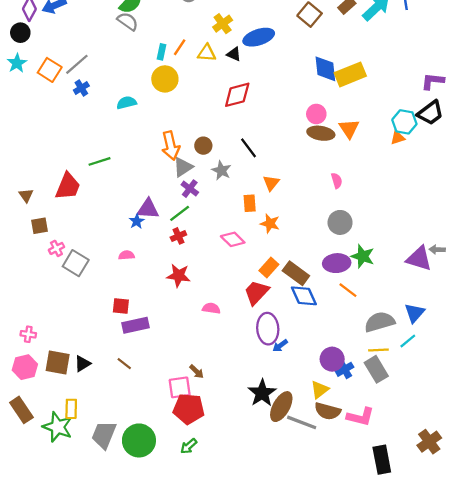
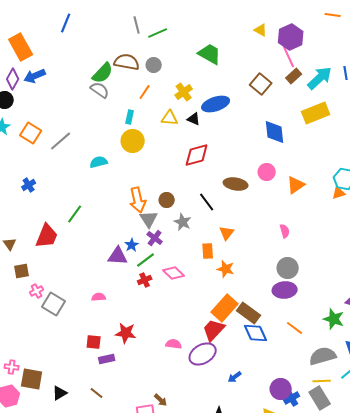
orange line: (180, 47) -> (145, 92), moved
gray line: (77, 64) -> (61, 141), moved
yellow rectangle: (350, 74) -> (316, 113), moved
blue cross: (81, 88) -> (29, 185), moved
orange triangle: (349, 129) -> (296, 185), turned 30
brown ellipse: (321, 133) -> (236, 184), moved
green line: (99, 161) -> (75, 214), turned -36
gray triangle: (183, 167) -> (149, 219), turned -30
blue star: (137, 221) -> (132, 245), moved
pink diamond: (233, 239) -> (174, 273), moved
green star: (363, 256) -> (334, 319), moved
purple ellipse: (337, 263) -> (285, 290), moved
orange rectangle: (269, 268) -> (225, 308), size x1.5
red star: (178, 276) -> (126, 333), moved
purple rectangle: (136, 325) -> (107, 359), size x0.7
purple ellipse: (268, 329) -> (203, 354), moved, turned 64
brown square: (58, 363) -> (32, 379), moved

